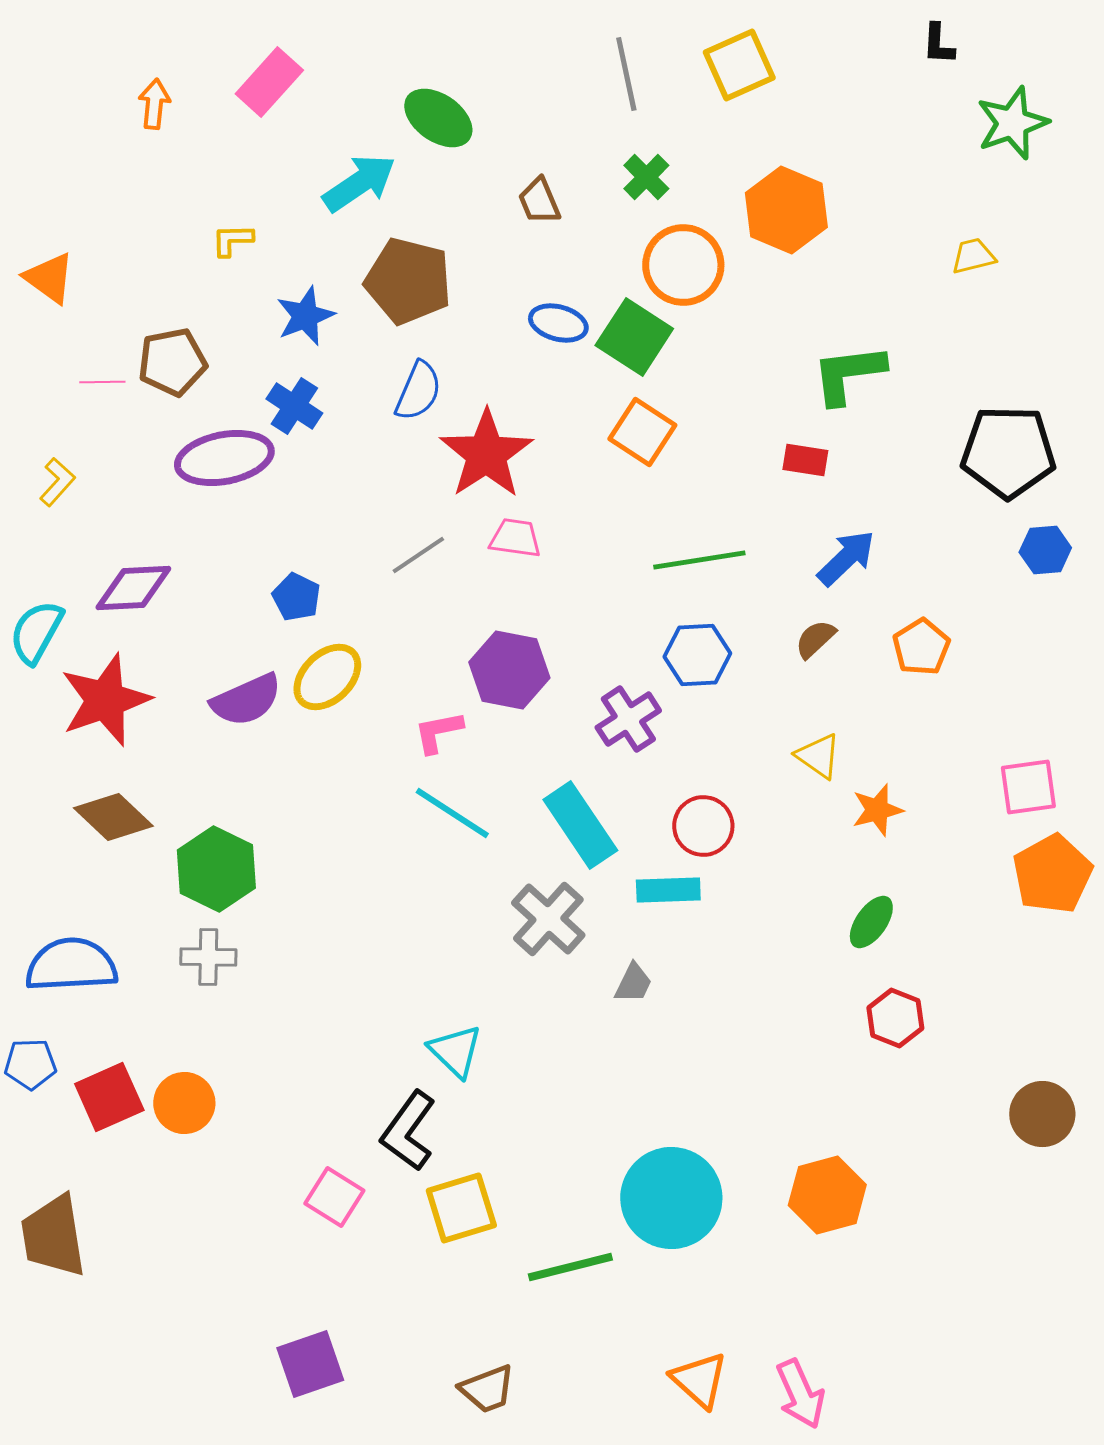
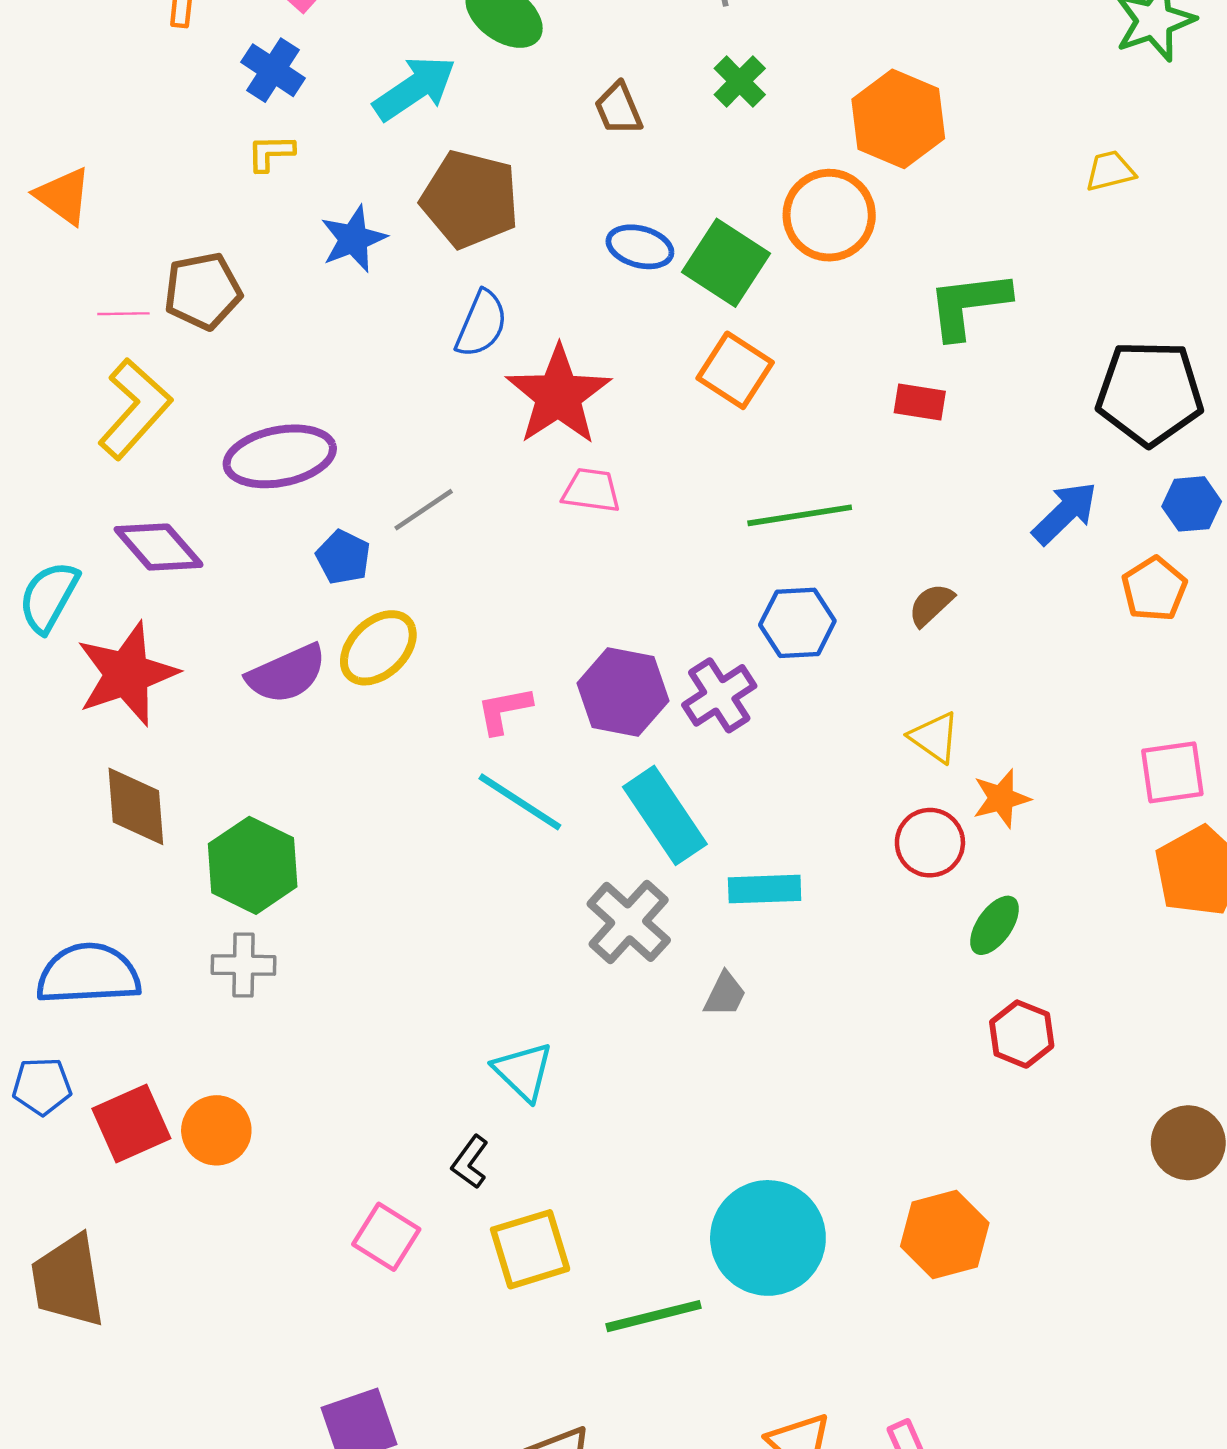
orange circle: (683, 265) -> (829, 215), moved
blue cross: (294, 406) -> (273, 70), moved
purple ellipse: (224, 458) -> (280, 456), moved
yellow L-shape: (57, 482) -> (135, 409), moved, size x1.8
gray line: (418, 555) -> (424, 510), moved
blue arrow: (846, 558) -> (1065, 513), moved
purple diamond: (133, 588) -> (159, 547), turned 52
orange pentagon: (921, 647) -> (1154, 589), moved
purple hexagon: (509, 670) -> (623, 692), moved
brown diamond: (113, 817) -> (136, 806), turned 42
red circle: (703, 826) -> (930, 843), moved
black L-shape: (408, 1131) -> (470, 1162), size x0.6

